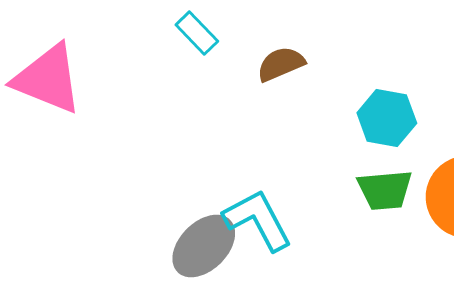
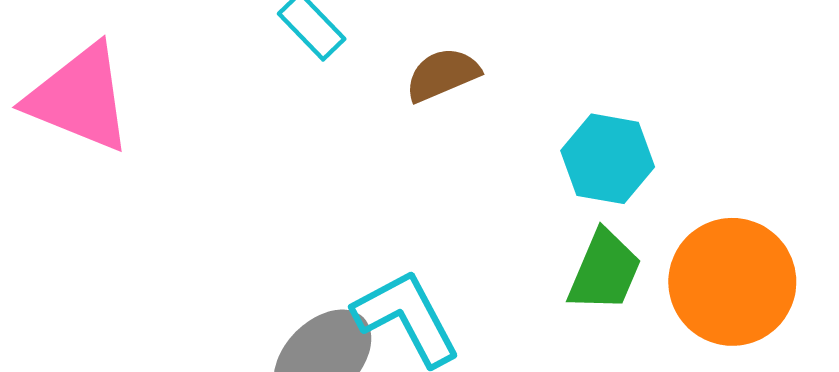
green trapezoid: (385, 190) -> (605, 271), turned -62

